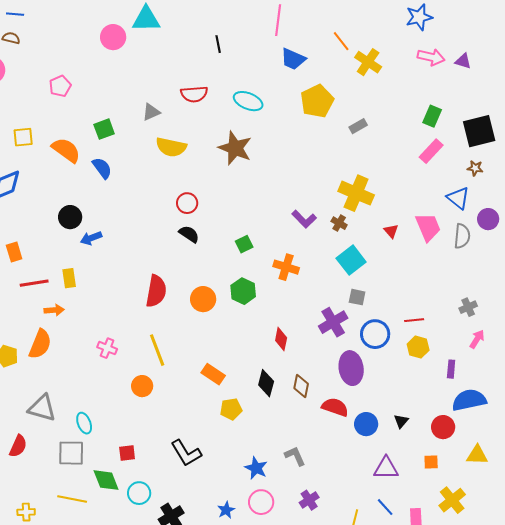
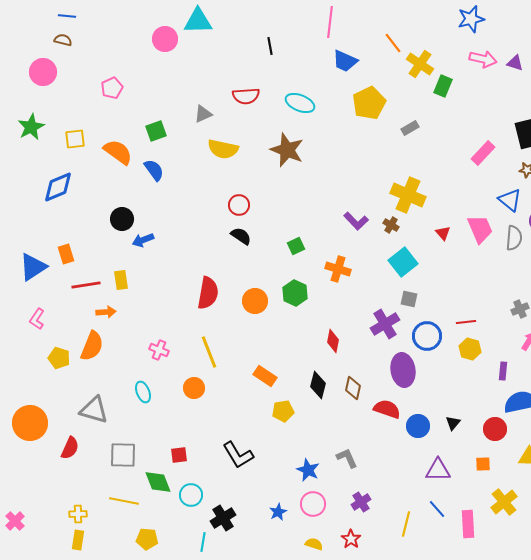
green rectangle: (432, 116) -> (443, 86), moved
cyan ellipse: (84, 423) -> (143, 392), moved

